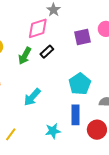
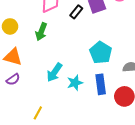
black rectangle: (47, 52) -> (76, 12), moved
cyan star: (53, 131) -> (75, 83), moved

